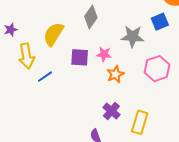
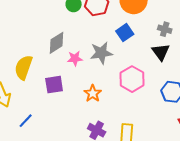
gray diamond: (91, 17) -> (57, 43), turned 35
pink star: (104, 54) -> (75, 59), moved
blue line: (45, 77) -> (26, 121), moved

